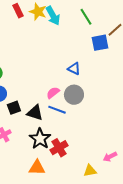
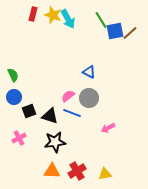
red rectangle: (18, 11) -> (33, 14), turned 40
blue square: (100, 43) -> (115, 31), moved
black star: (40, 139) -> (55, 142), turned 30
red cross: (59, 148) -> (77, 171), moved
pink arrow: (110, 157) -> (108, 128), moved

